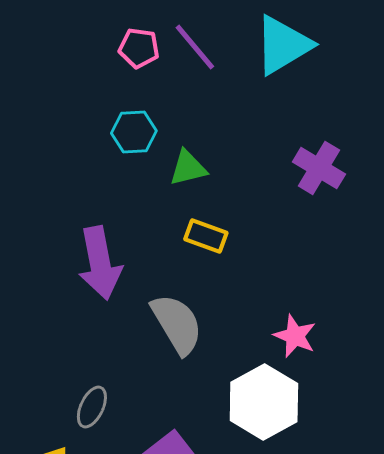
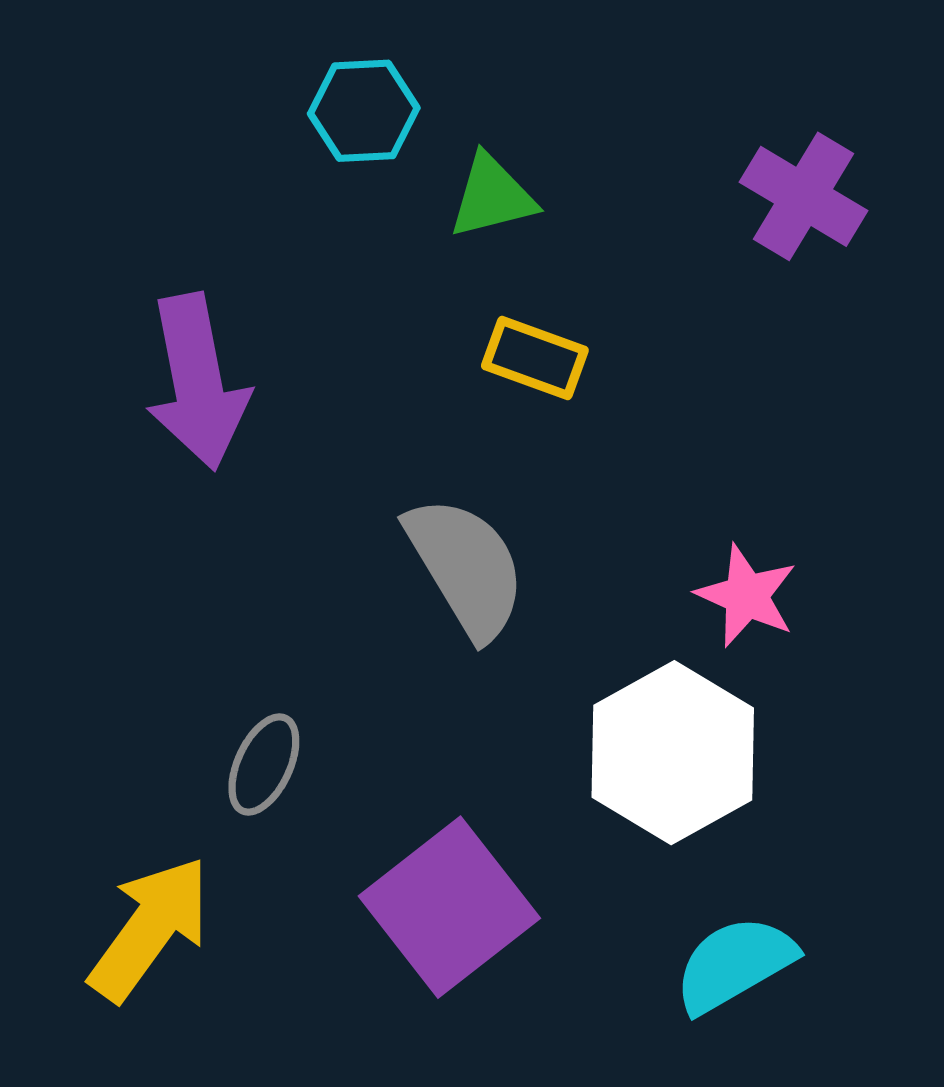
purple arrow: (100, 263) -> (197, 382), moved

